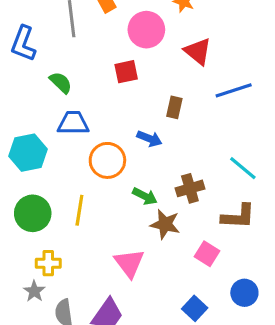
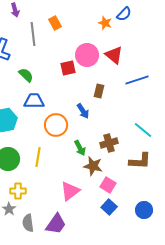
pink circle: (146, 30) -> (87, 55), moved
blue arrow: (149, 139) -> (83, 111), turned 35
green arrow: (145, 196) -> (80, 148), turned 35
pink square: (207, 254) -> (108, 185), moved
pink triangle: (129, 263) -> (70, 191), turned 30
blue square: (195, 308) -> (109, 207), moved

